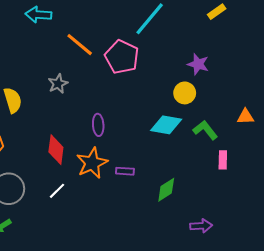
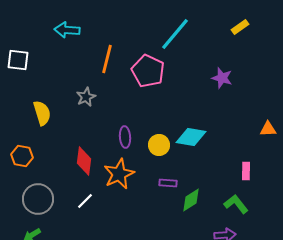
orange line: (80, 45) -> (107, 59), turned 64
yellow circle: (185, 93) -> (159, 145), moved
green L-shape: (205, 130) -> (236, 204), moved
purple rectangle: (125, 171) -> (168, 183), moved

